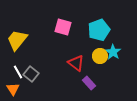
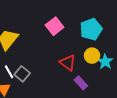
pink square: (63, 27) -> (55, 26), turned 36
cyan star: (113, 52) -> (105, 62), moved

